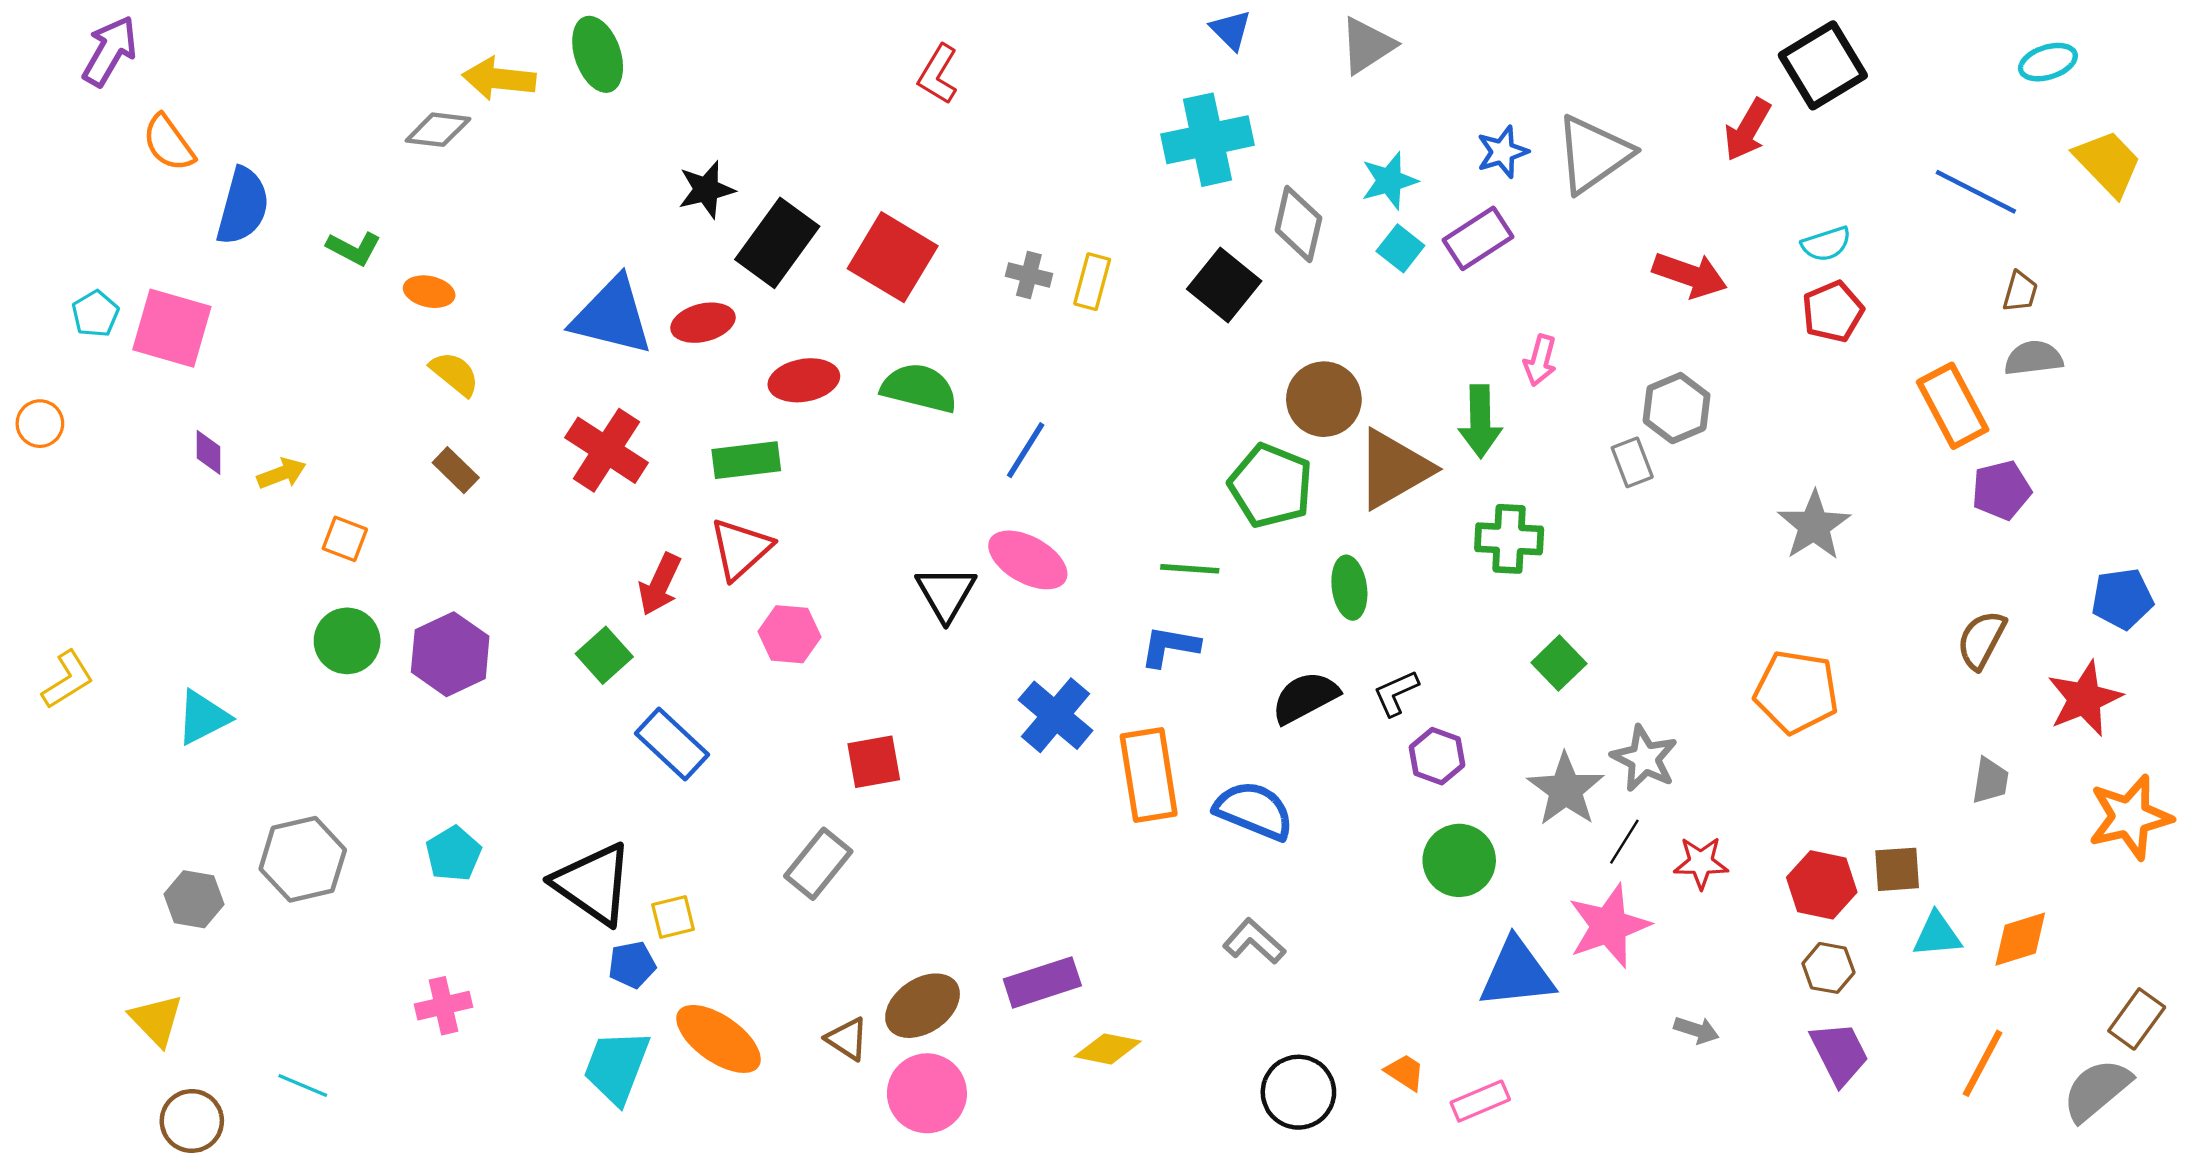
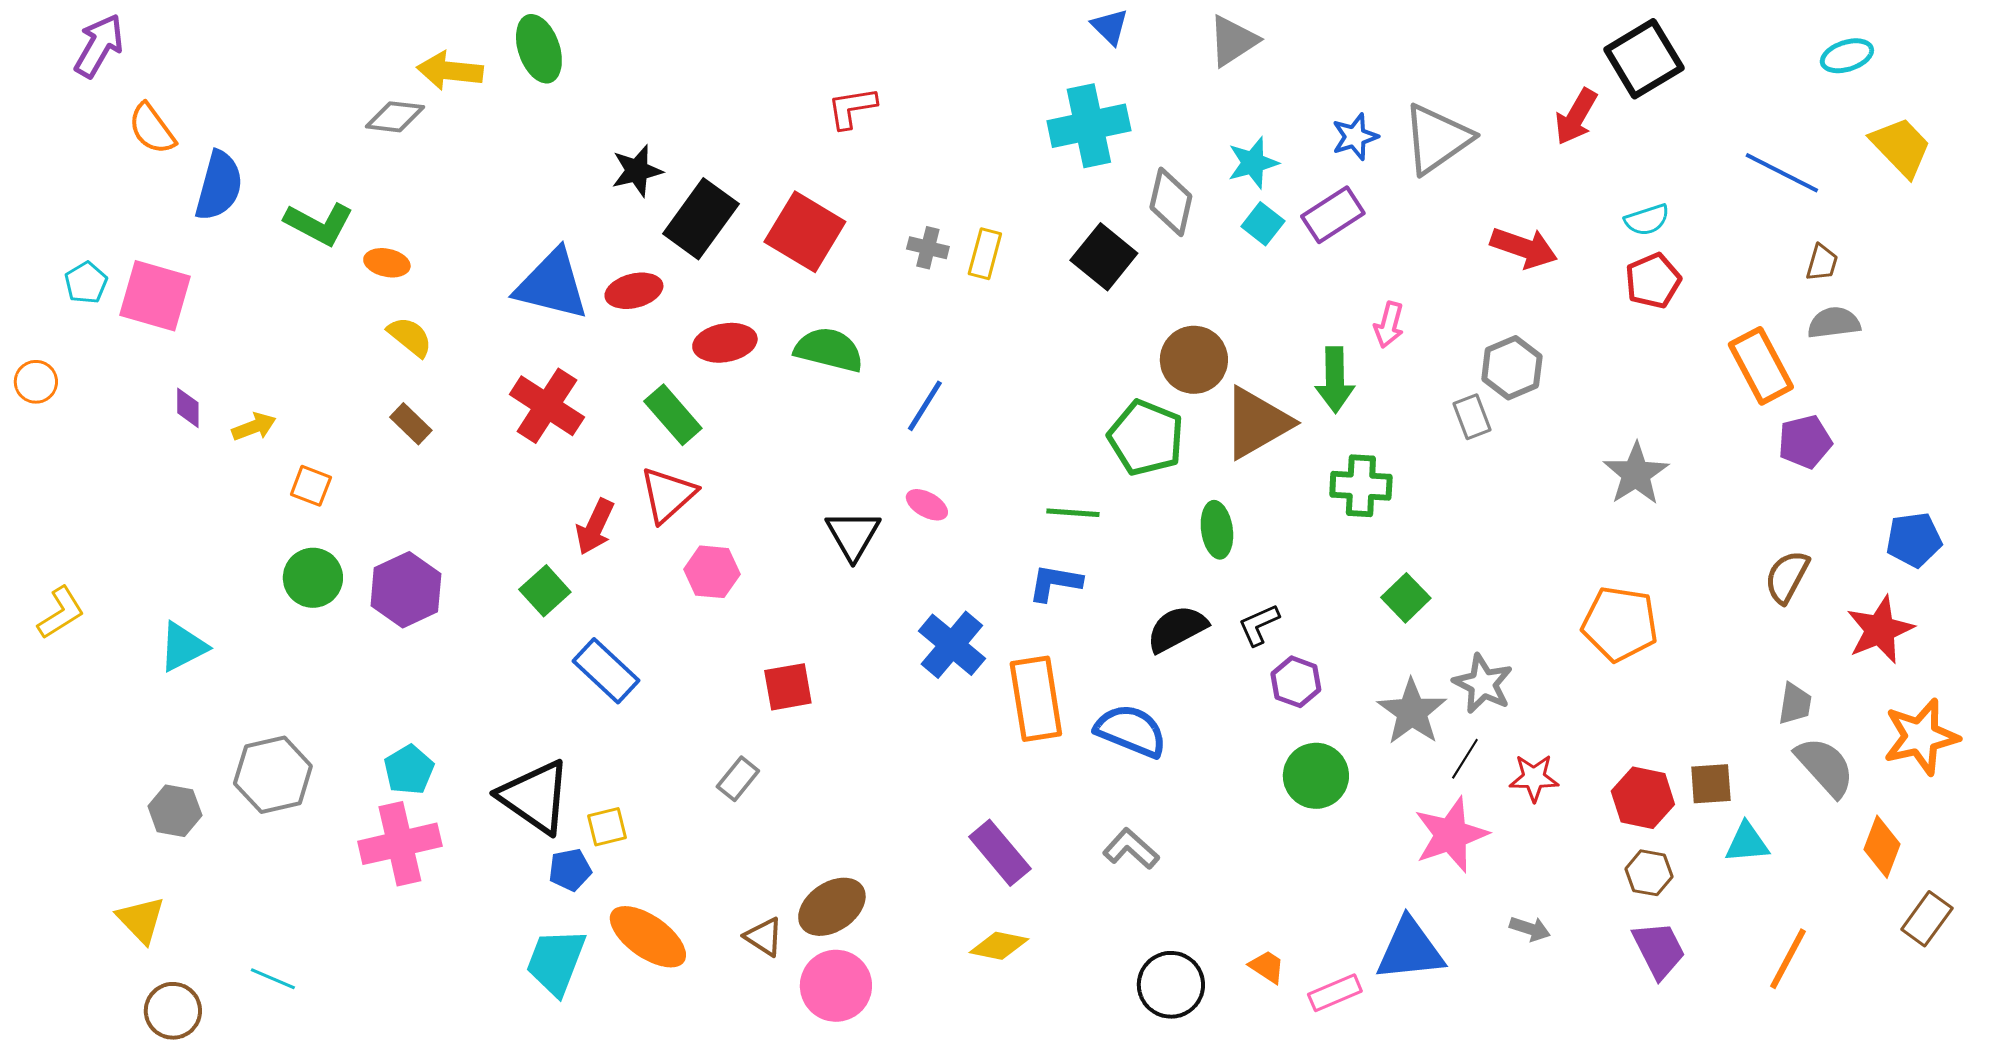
red L-shape: (938, 74) -> (852, 108), moved, turned 50
green L-shape: (354, 248) -> (319, 224), size x1.4
green rectangle: (746, 460) -> (673, 415), turned 56
pink ellipse: (1028, 560) -> (927, 505), size x0.6
gray rectangle: (818, 864) -> (738, 779), size x0.7
orange diamond: (2020, 939) -> (1882, 847), moved, turned -52
blue triangle: (1517, 974) -> (1410, 950), moved
purple rectangle: (1042, 982) -> (1000, 853), moved, turned 68
pink cross: (444, 1006) -> (400, 844), moved, size x1.6
gray semicircle: (2097, 1090) -> (1825, 767), moved, turned 88

